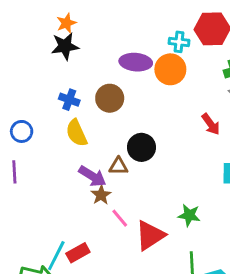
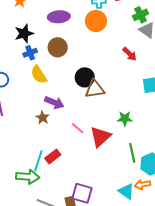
black star: (65, 46) -> (24, 33), moved
purple ellipse: (136, 62) -> (59, 17), moved
blue cross: (69, 100) -> (30, 53), turned -32
brown triangle: (118, 166) -> (95, 89), moved, size x1.5
brown star: (101, 195) -> (43, 118), moved

